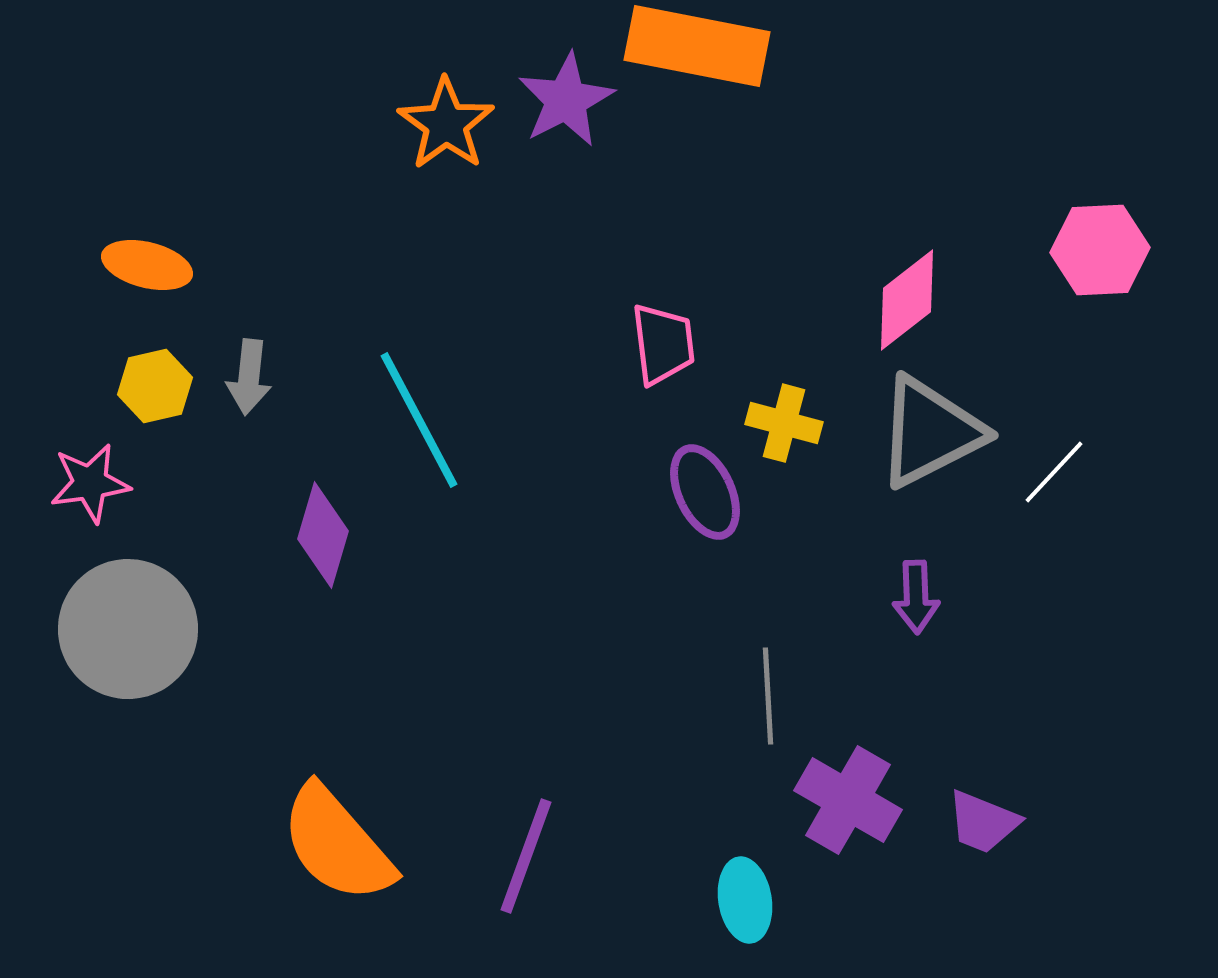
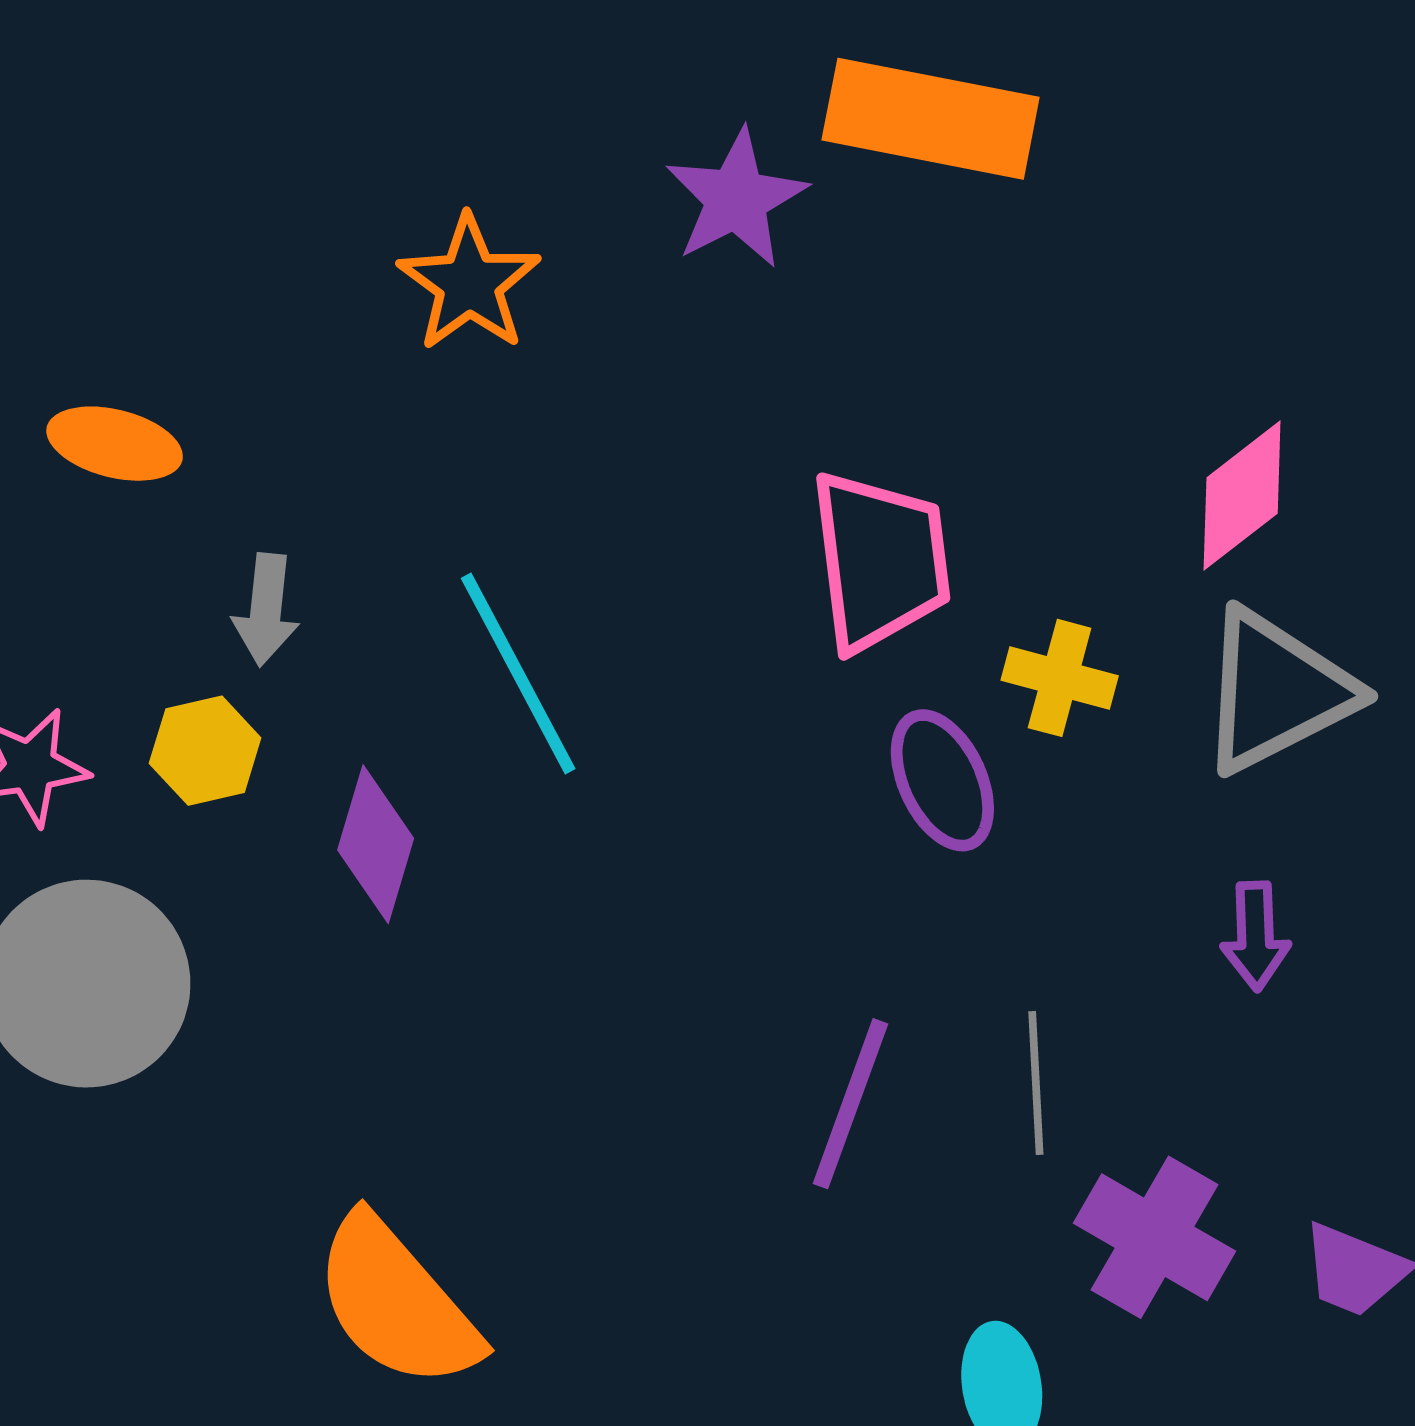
orange star: (446, 124) -> (469, 283), moved
pink trapezoid: (663, 344) -> (880, 561), size x1.5
yellow hexagon: (155, 386) -> (205, 751), moved
purple line: (526, 856) -> (850, 1104), moved

